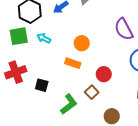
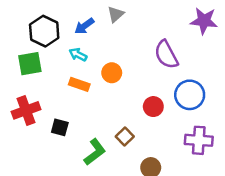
cyan arrow: (44, 38) -> (78, 55), moved
orange rectangle: (73, 63) -> (79, 84), moved
red circle: (104, 74) -> (153, 107), moved

